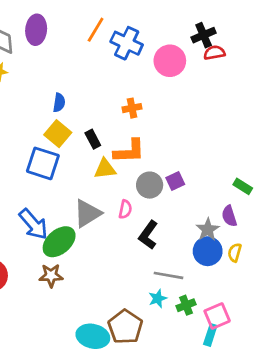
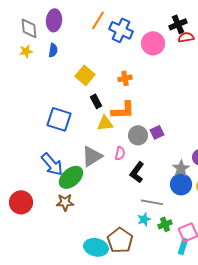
blue semicircle: (59, 103) -> (53, 50), moved
yellow square: (58, 134) -> (85, 75), moved

